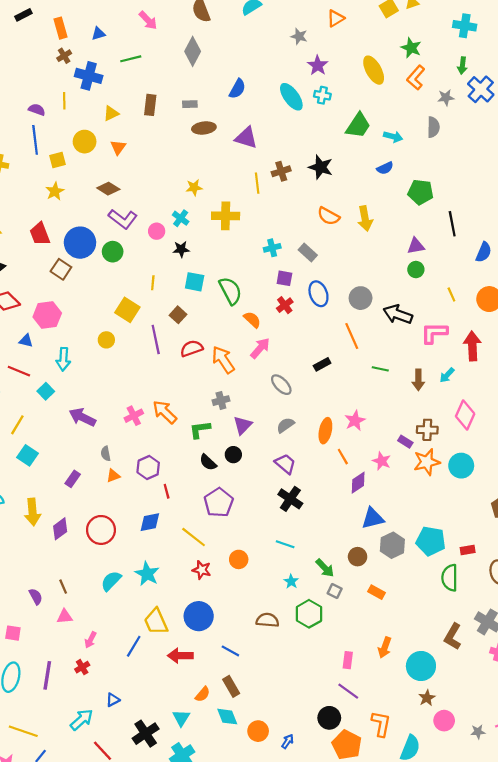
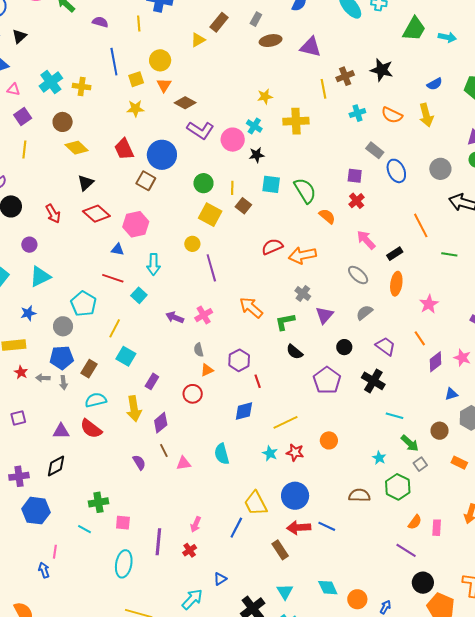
gray rectangle: (190, 104) -> (256, 19), turned -56
brown rectangle: (150, 105) -> (219, 22), turned 36
purple semicircle: (37, 110) -> (100, 22), moved
yellow triangle: (111, 113) -> (198, 40), moved
orange triangle: (118, 147) -> (164, 85), moved
blue semicircle: (385, 168) -> (435, 84), moved
yellow star: (55, 191) -> (135, 109), turned 30
pink circle: (157, 231) -> (233, 140), size x1.5
cyan cross: (272, 248) -> (357, 113), moved
green circle: (113, 252) -> (203, 183), moved
blue ellipse: (318, 294) -> (396, 171), moved
gray circle: (361, 298) -> (440, 169), moved
brown square: (178, 315) -> (243, 206), moved
purple line: (156, 340) -> (211, 268), moved
pink arrow: (260, 348) -> (366, 240), moved, turned -80
orange arrow: (223, 360) -> (302, 255), turned -64
gray cross: (221, 401) -> (303, 293), turned -35
pink cross: (134, 416) -> (204, 315), moved
purple arrow: (82, 417) -> (175, 317), size x0.7
orange ellipse: (325, 431) -> (396, 284), moved
black circle: (233, 455) -> (344, 347), moved
pink star: (382, 461) -> (462, 358), moved
purple trapezoid: (285, 464) -> (385, 346), moved
purple rectangle: (73, 479) -> (152, 381), moved
purple pentagon: (219, 503) -> (327, 380), moved
blue triangle: (373, 518) -> (451, 394), size x0.6
red circle: (101, 530) -> (193, 394), moved, size x0.7
yellow line: (194, 537) -> (286, 422), turned -60
cyan line: (285, 544) -> (394, 416), moved
cyan star: (147, 574) -> (270, 453), moved, size x0.7
cyan semicircle: (111, 581) -> (222, 454), moved, turned -55
brown line: (63, 587) -> (164, 450), moved
gray square: (335, 591) -> (420, 464), turned 32
purple semicircle: (36, 597) -> (139, 462), moved
pink triangle: (65, 617) -> (184, 463), moved
red arrow: (180, 656) -> (299, 528), moved
purple line: (47, 675) -> (158, 542), moved
brown rectangle: (231, 686) -> (280, 550), moved
purple line: (348, 691) -> (406, 550), moved
orange semicircle: (203, 694) -> (415, 522), moved

